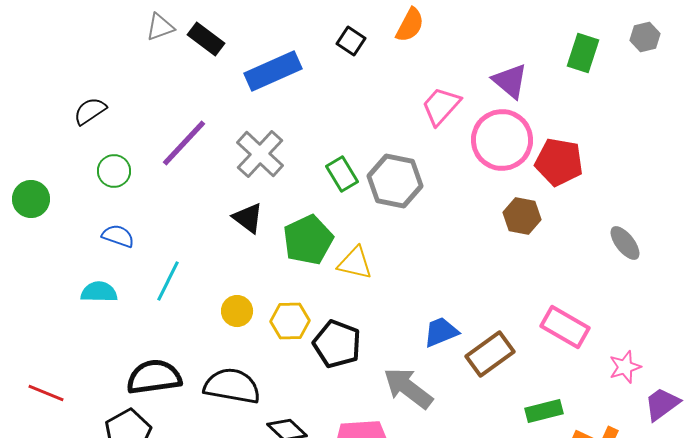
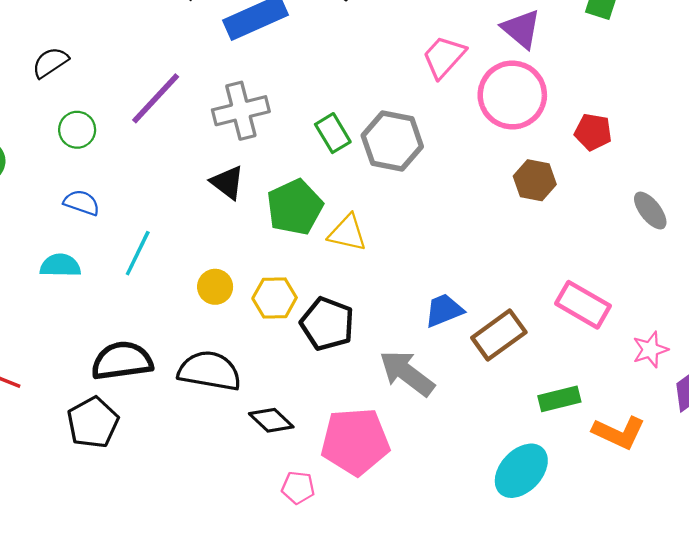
gray cross: (260, 154) -> (241, 111), turned 33
red pentagon: (559, 162) -> (593, 132), moved, size x0.7

